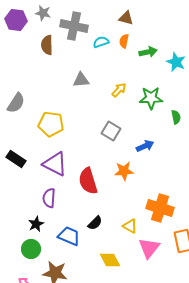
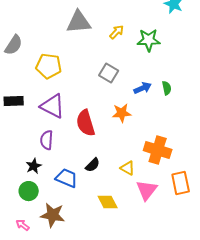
gray triangle: (81, 80) -> (79, 22), size x1.5
green semicircle: (176, 117) -> (167, 88), moved
black rectangle: (16, 159) -> (14, 101), turned -36

